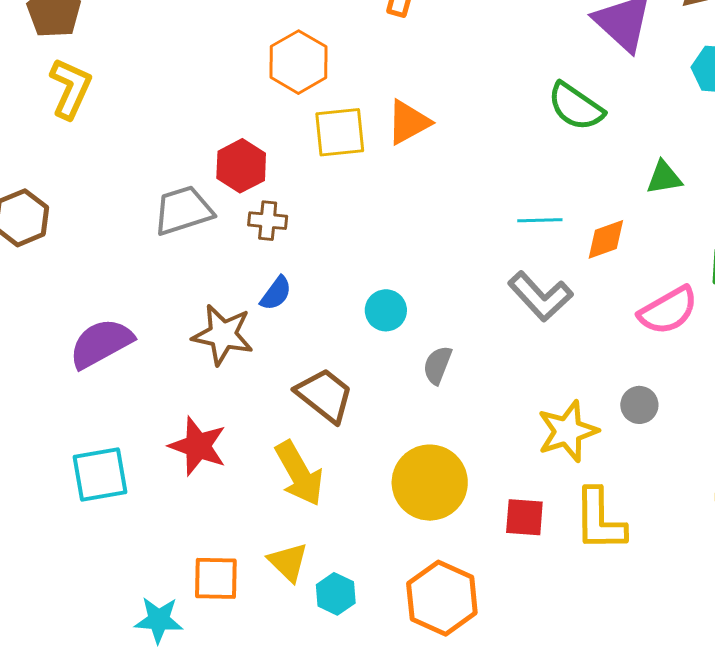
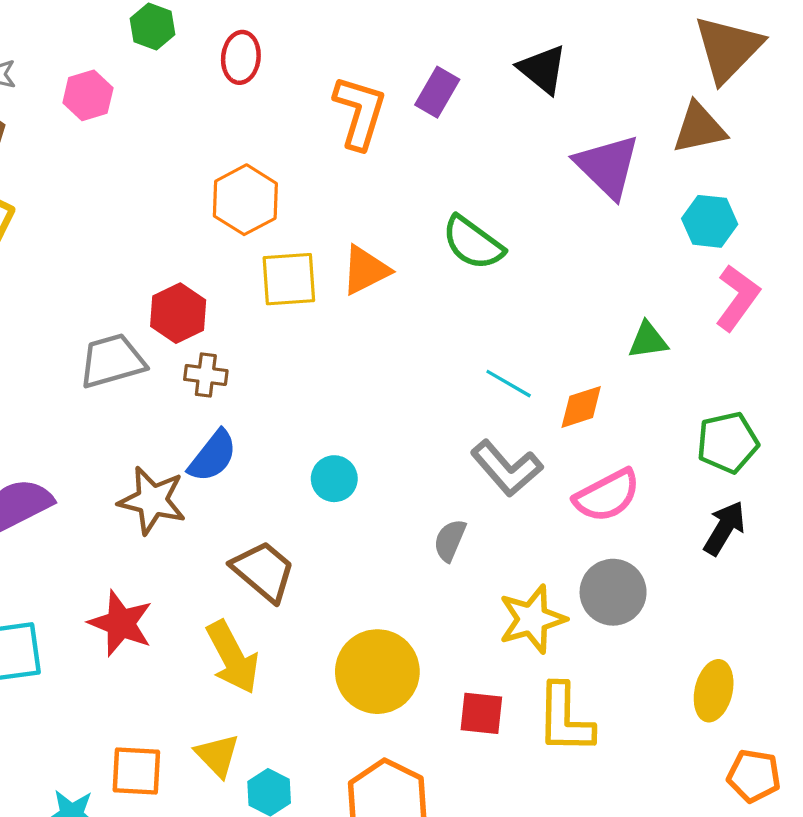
green semicircle: (576, 107) -> (473, 243), moved
cyan line: (540, 220) -> (509, 384), turned 30
blue semicircle: (276, 293) -> (213, 456), size x1.4
pink semicircle: (668, 311) -> (607, 496), moved
gray semicircle: (437, 365) -> (450, 540), moved
gray circle: (639, 405) -> (613, 592), size x1.6

